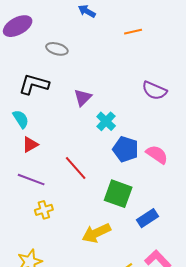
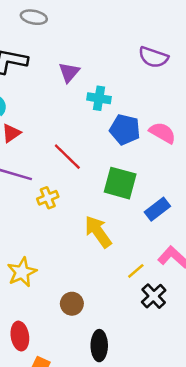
cyan cross: (106, 121) -> (99, 98), turned -30
yellow cross: (44, 210) -> (48, 198), moved
yellow arrow: (96, 233) -> (98, 232), turned 84

